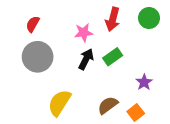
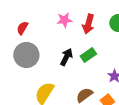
pink star: (84, 33) -> (64, 20), moved

